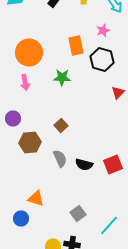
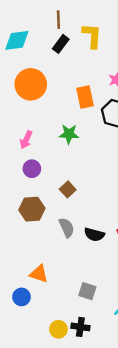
orange circle: (29, 52) -> (31, 84), moved
pink arrow: (25, 82) -> (26, 140), turned 35
purple circle: (13, 118) -> (32, 169), moved
gray square: (78, 214) -> (87, 291), turned -35

